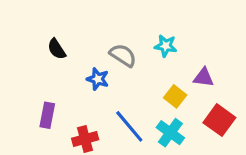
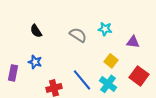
purple triangle: (204, 77) -> (133, 42), moved
blue star: (98, 79) -> (35, 62), moved
purple rectangle: (47, 115) -> (13, 73), moved

